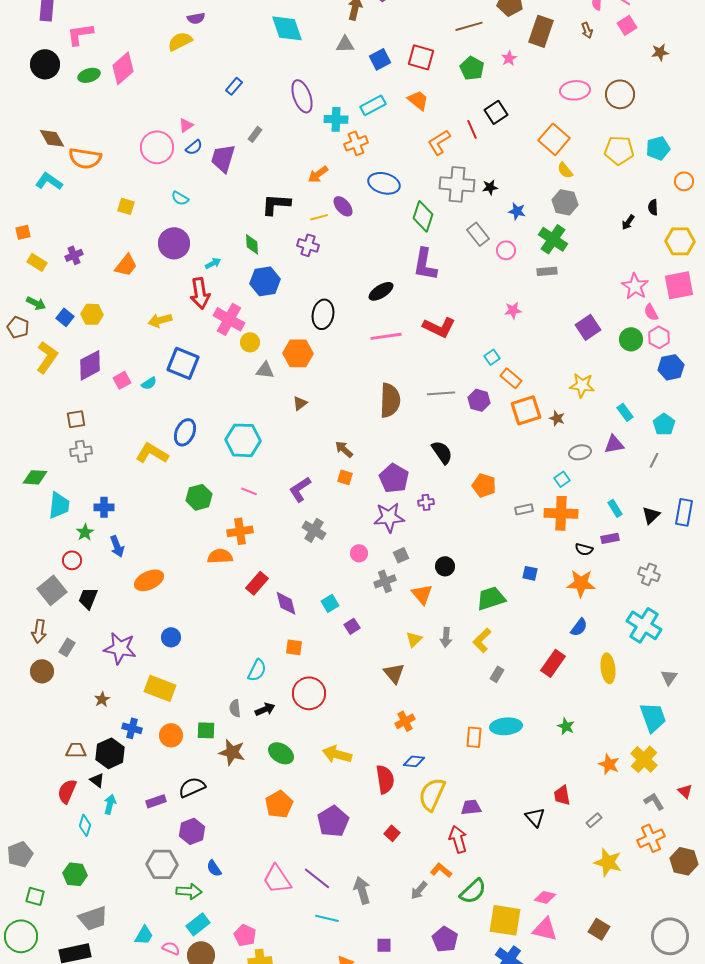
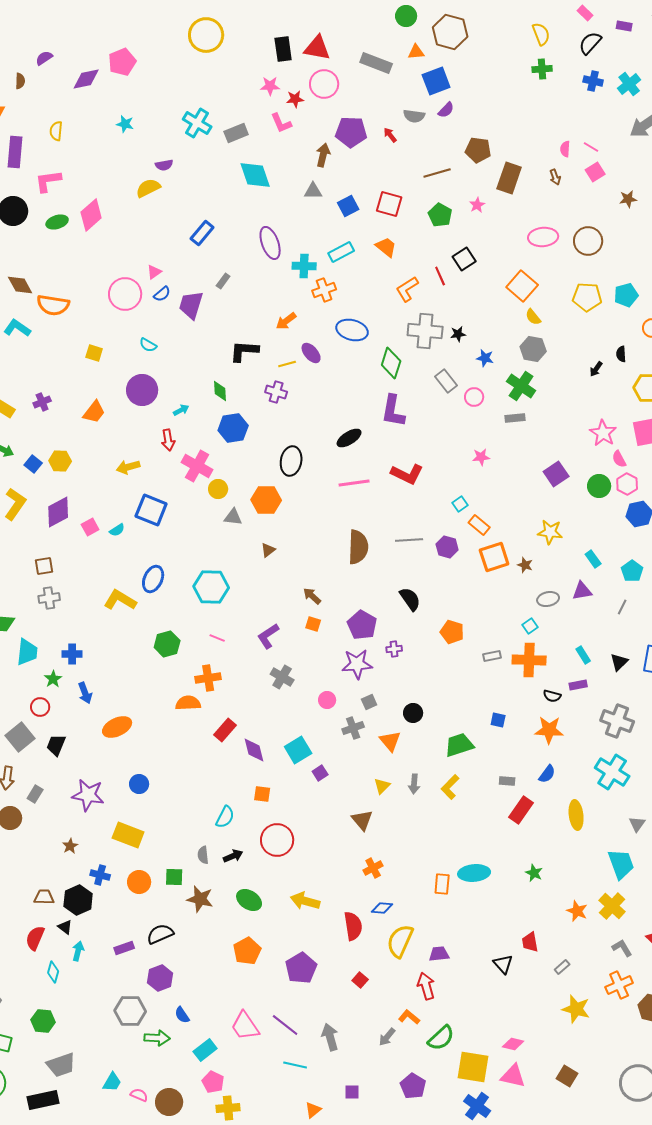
blue rectangle: (234, 86) -> (202, 233), size x1.4
red arrow: (200, 293) -> (168, 440), size x0.7
gray cross: (649, 574) -> (617, 721), size x1.5
cyan square: (330, 603) -> (298, 750), size x1.5
gray rectangle: (497, 674) -> (507, 781), moved, turned 63
cyan rectangle: (198, 924) -> (205, 1050), moved

